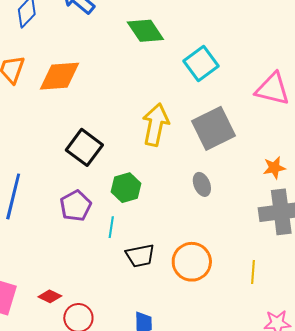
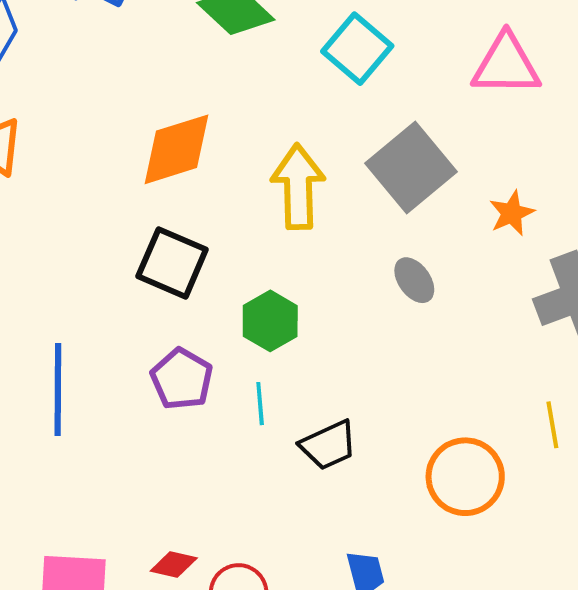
orange diamond: (60, 76) -> (177, 149), moved
orange star: (274, 168) -> (512, 213), moved
orange circle: (192, 262) -> (465, 477), moved

